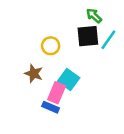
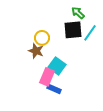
brown star: (34, 73) -> (36, 51), moved
blue rectangle: (51, 107) -> (54, 89), moved

